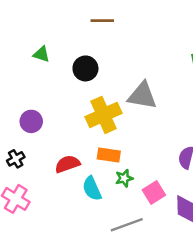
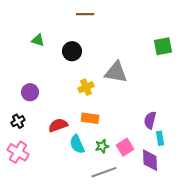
yellow cross: (104, 115) -> (86, 87), size x0.6
green star: (124, 178) -> (102, 146), moved

